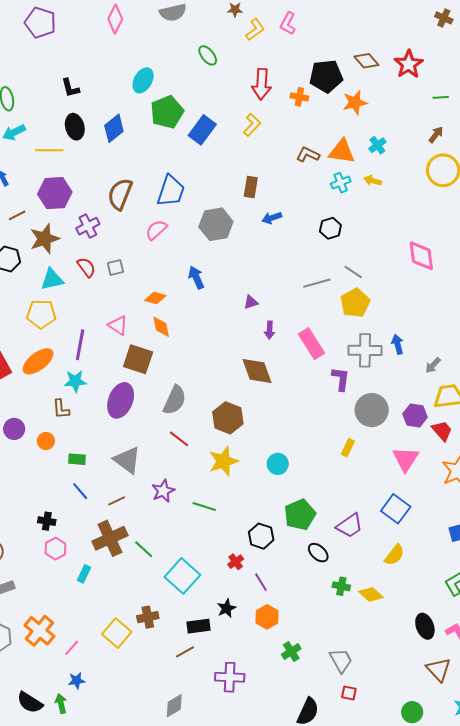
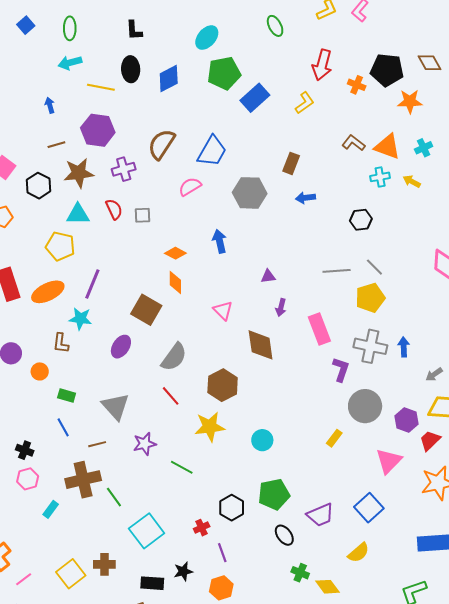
pink triangle: (118, 325) -> (223, 310), moved
purple ellipse: (121, 400) -> (121, 347), size x0.7
red trapezoid: (442, 431) -> (430, 440), turned -105

